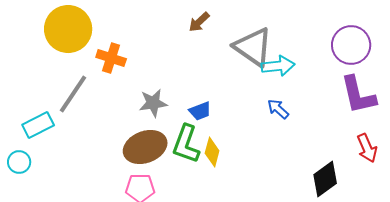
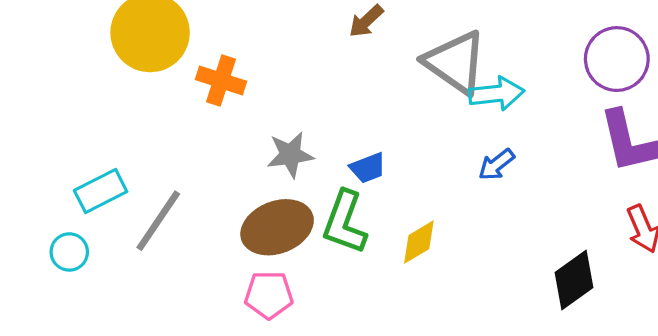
gray line: (73, 94) -> (158, 221), moved
blue arrow: (278, 109) -> (496, 165), turned -80
yellow diamond: (212, 152) -> (419, 242), moved, turned 44

